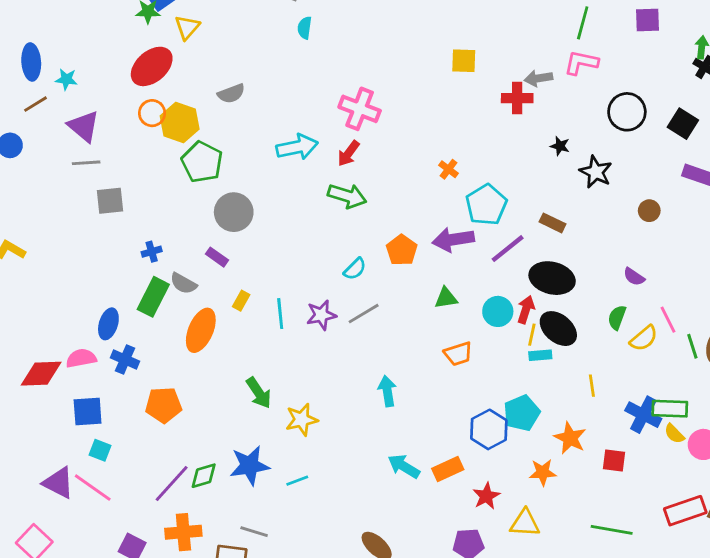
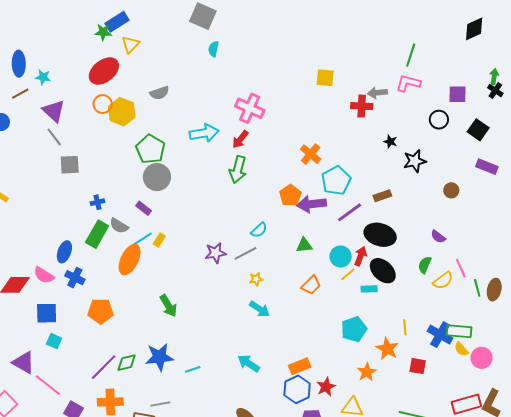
purple square: (648, 20) -> (457, 94), moved
black circle: (627, 112) -> (439, 120), size x0.7
green pentagon: (202, 162) -> (150, 149), moved
gray line: (86, 163) -> (54, 137), turned 54
orange cross: (448, 169) -> (311, 154), size x1.5
black star: (596, 172) -> (415, 161), turned 30
green arrow: (347, 196) -> (238, 169), turned 84
brown rectangle: (553, 223) -> (382, 196), turned -48
orange pentagon: (402, 250) -> (290, 195), moved
cyan semicircle: (355, 269) -> (259, 230), moved
cyan line: (280, 314) -> (142, 239), moved, turned 60
yellow line: (532, 335) -> (348, 274), moved, turned 35
orange trapezoid: (458, 354) -> (311, 285), turned -30
pink semicircle: (81, 358) -> (44, 275), turned -140
yellow line: (592, 386) -> (405, 327), moved
cyan arrow: (387, 391) -> (260, 309), turned 130
yellow star: (302, 420) -> (256, 279), moved, size x0.6
blue hexagon: (489, 429) -> (297, 389), moved
cyan arrow: (404, 466) -> (249, 363), moved
orange star: (543, 472) -> (367, 372), turned -30
pink line: (93, 488) -> (48, 385), moved
gray line: (254, 532) -> (160, 404), turned -30

